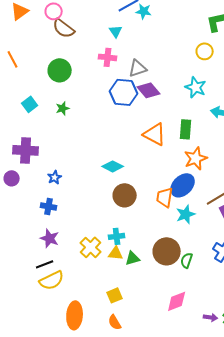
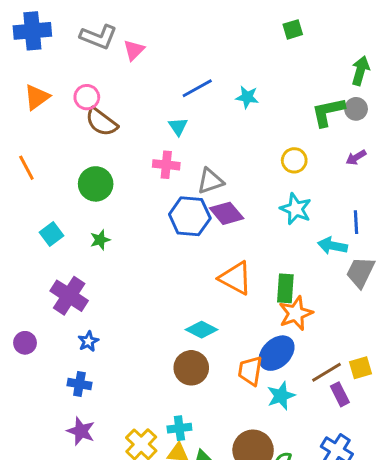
cyan star: (144, 11) -> (247, 97), moved
yellow circle: (205, 51) -> (294, 160), moved
green rectangle: (186, 129) -> (285, 288), moved
purple cross: (26, 150) -> (69, 296), moved, turned 30
cyan diamond: (113, 166) -> (202, 330), moved

